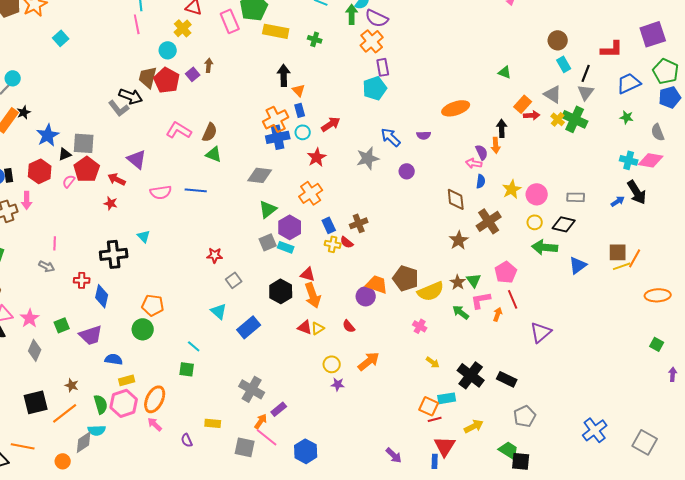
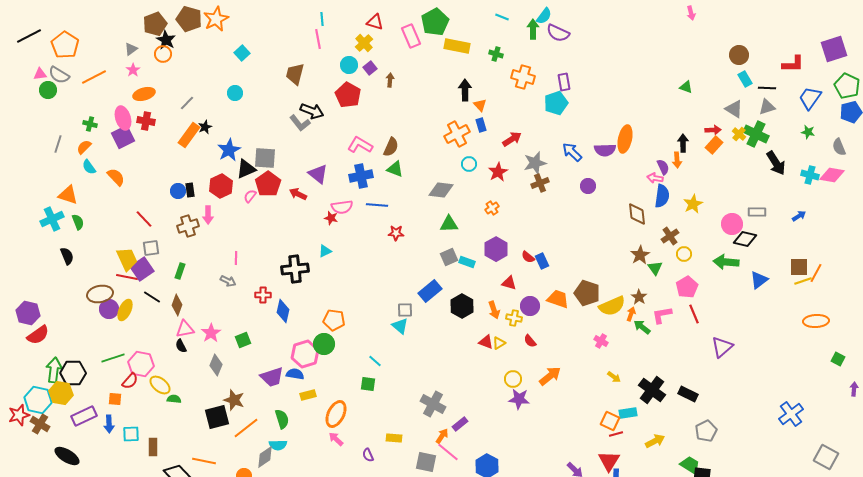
orange cross: (372, 41) -> (523, 77), moved, turned -35
black line: (586, 73) -> (767, 88), turned 72
purple square: (193, 74) -> (370, 68), moved
brown trapezoid: (148, 77) -> (295, 74), moved
cyan circle: (13, 78) -> (235, 93), moved
blue trapezoid: (629, 83) -> (810, 98), turned -30
gray triangle: (586, 92) -> (767, 107), turned 36
orange rectangle: (523, 104) -> (714, 145), moved
orange ellipse: (456, 108) -> (625, 139), moved, turned -60
cyan circle: (303, 132) -> (469, 164), moved
purple semicircle: (424, 135) -> (605, 150), size x1.5
blue cross: (278, 137) -> (361, 176), moved
black triangle: (65, 154) -> (246, 169), size x1.5
gray star: (368, 158) -> (535, 163), moved
blue semicircle: (481, 181) -> (662, 196), size x1.6
black arrow: (637, 192) -> (776, 163), moved
orange cross: (311, 193) -> (492, 208), size x0.6
pink circle: (537, 194) -> (732, 224), moved
red star: (111, 203) -> (331, 218), moved
green triangle: (268, 209) -> (449, 224), turned 36
brown cross: (489, 221) -> (670, 236), size x0.7
yellow circle: (535, 222) -> (684, 254), moved
brown cross: (359, 223) -> (540, 183), moved
blue rectangle: (329, 225) -> (542, 261), moved
purple hexagon: (290, 227) -> (496, 249), moved
cyan triangle: (144, 236) -> (325, 251), turned 48
yellow cross: (333, 244) -> (514, 318), moved
red star: (215, 255) -> (396, 233), moved
red triangle: (308, 274) -> (509, 283), moved
gray square: (234, 280) -> (405, 310), moved, turned 35
green triangle: (474, 280) -> (655, 268), moved
orange arrow: (313, 295) -> (494, 310), size x0.7
orange ellipse: (658, 295) -> (816, 321), moved
purple circle: (366, 296) -> (530, 306), moved
orange arrow: (498, 314) -> (631, 314), moved
blue rectangle: (249, 327) -> (430, 291), moved
purple trapezoid: (91, 335) -> (272, 377), moved
purple star: (338, 384) -> (519, 399), size x1.5
brown star: (72, 385) -> (234, 400), moved, size x1.5
pink hexagon: (124, 403) -> (305, 354), moved
blue cross: (595, 430) -> (791, 414), moved
red triangle: (445, 446) -> (609, 461), moved

